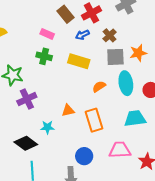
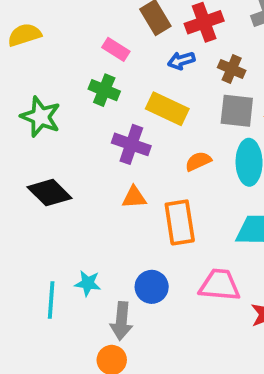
brown cross: (110, 35) -> (232, 69), turned -32
purple cross: (27, 99) -> (131, 144), moved, turned 36
cyan star: (47, 127) -> (88, 283), moved
black diamond: (26, 143) -> (50, 193), moved

